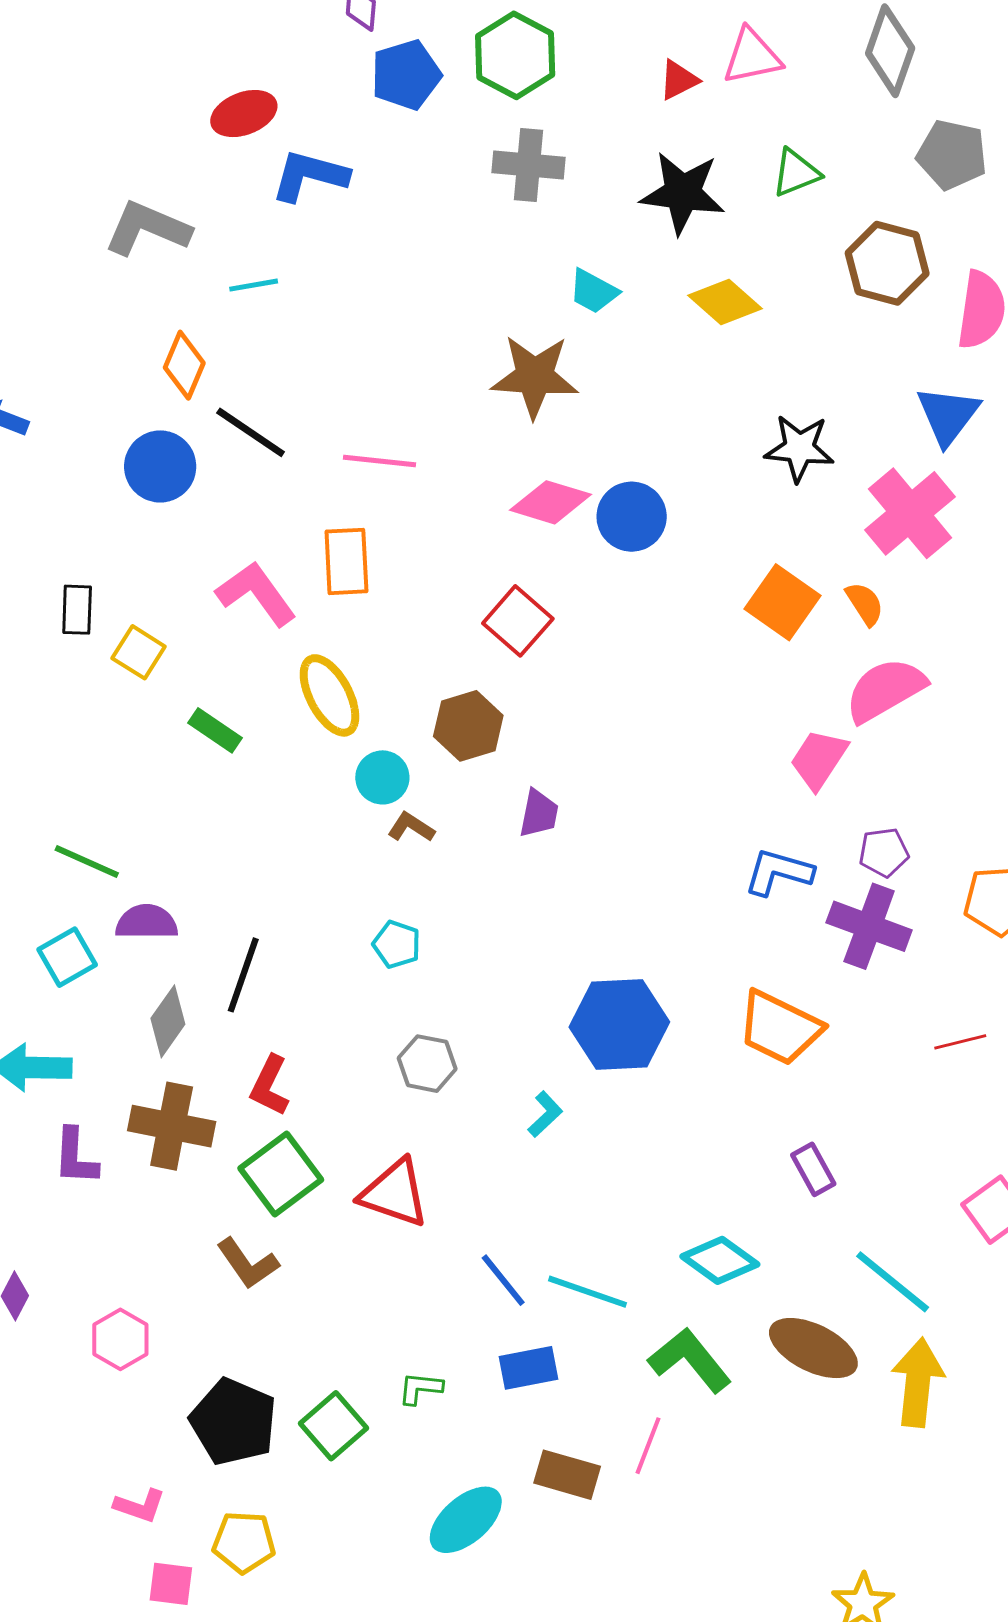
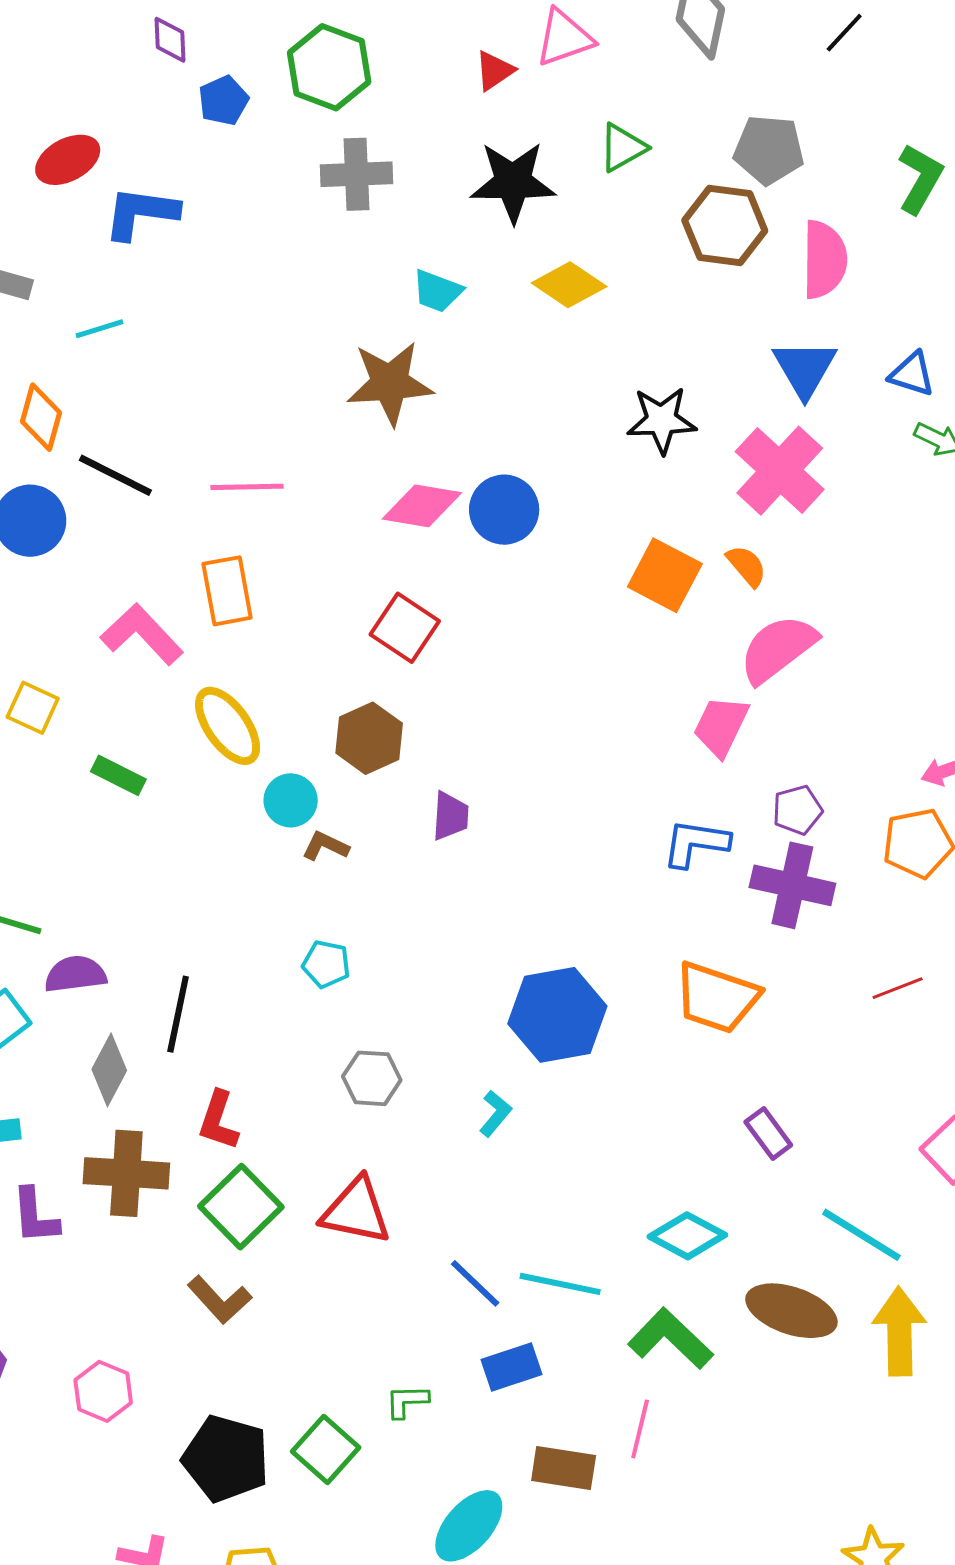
blue pentagon: (406, 75) -> (223, 101), size x0.7
gray pentagon: (952, 155) -> (769, 150), moved

